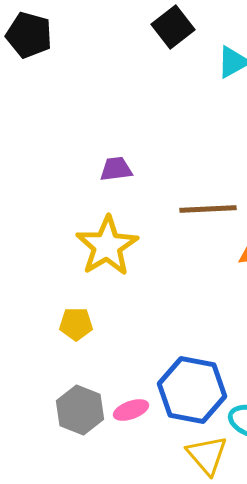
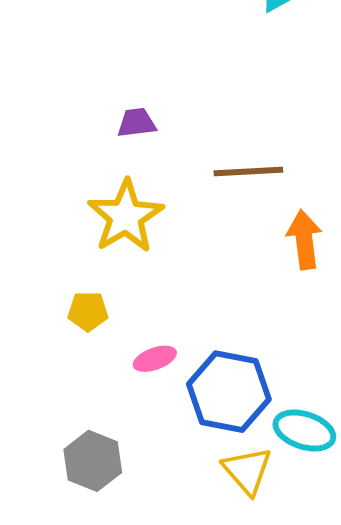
gray hexagon: (80, 410) -> (93, 461), moved
pink ellipse: (131, 410) -> (155, 359), moved

